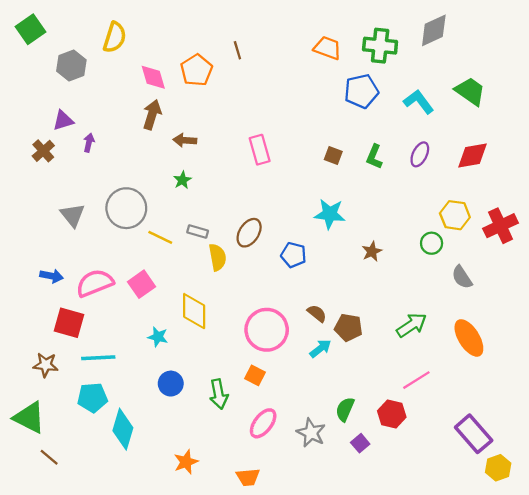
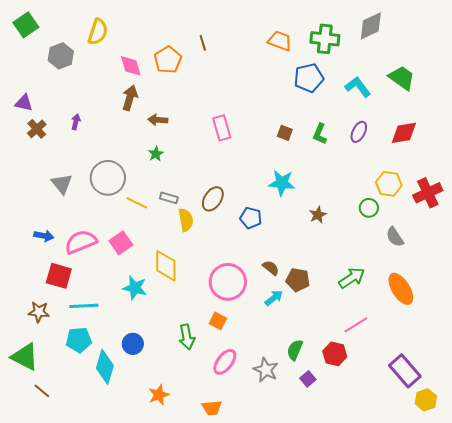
purple triangle: (63, 120) -> (24, 103), moved, turned 30
cyan star: (158, 337) -> (135, 288), size x1.4
blue circle: (171, 384) -> (133, 344), moved

